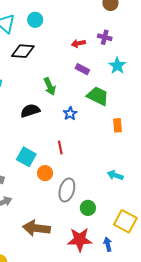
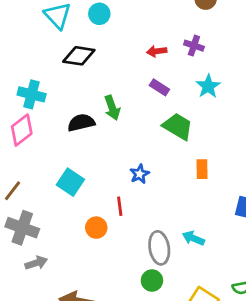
black semicircle: (30, 111) -> (81, 123), moved
blue star: (70, 114) -> (140, 174), moved
red line: (60, 147) -> (120, 206), moved
cyan square: (26, 157) -> (70, 182), moved
gray ellipse: (67, 190) -> (159, 248), moved, turned -30

